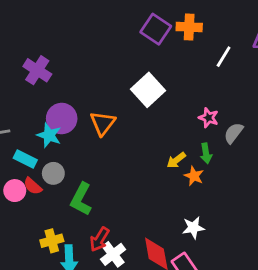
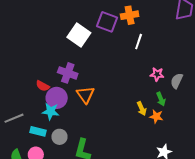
white line: (224, 57) -> (139, 42), moved
purple cross: (37, 70) -> (68, 73), moved
white square: (148, 90) -> (79, 35), moved
yellow arrow: (176, 160) -> (142, 109), turned -64
red semicircle: (33, 186) -> (43, 86), moved

